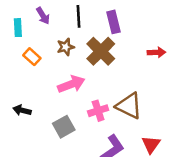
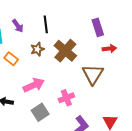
purple rectangle: (113, 22) -> (98, 27), moved
pink arrow: (71, 84) -> (34, 85), moved
brown triangle: (129, 106) -> (93, 74), moved, turned 40

